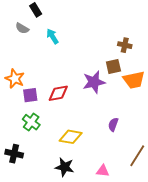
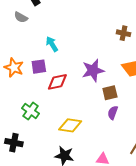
cyan arrow: (52, 36) -> (52, 44), moved
brown square: (113, 66) -> (110, 93), moved
purple square: (30, 95) -> (39, 67), moved

